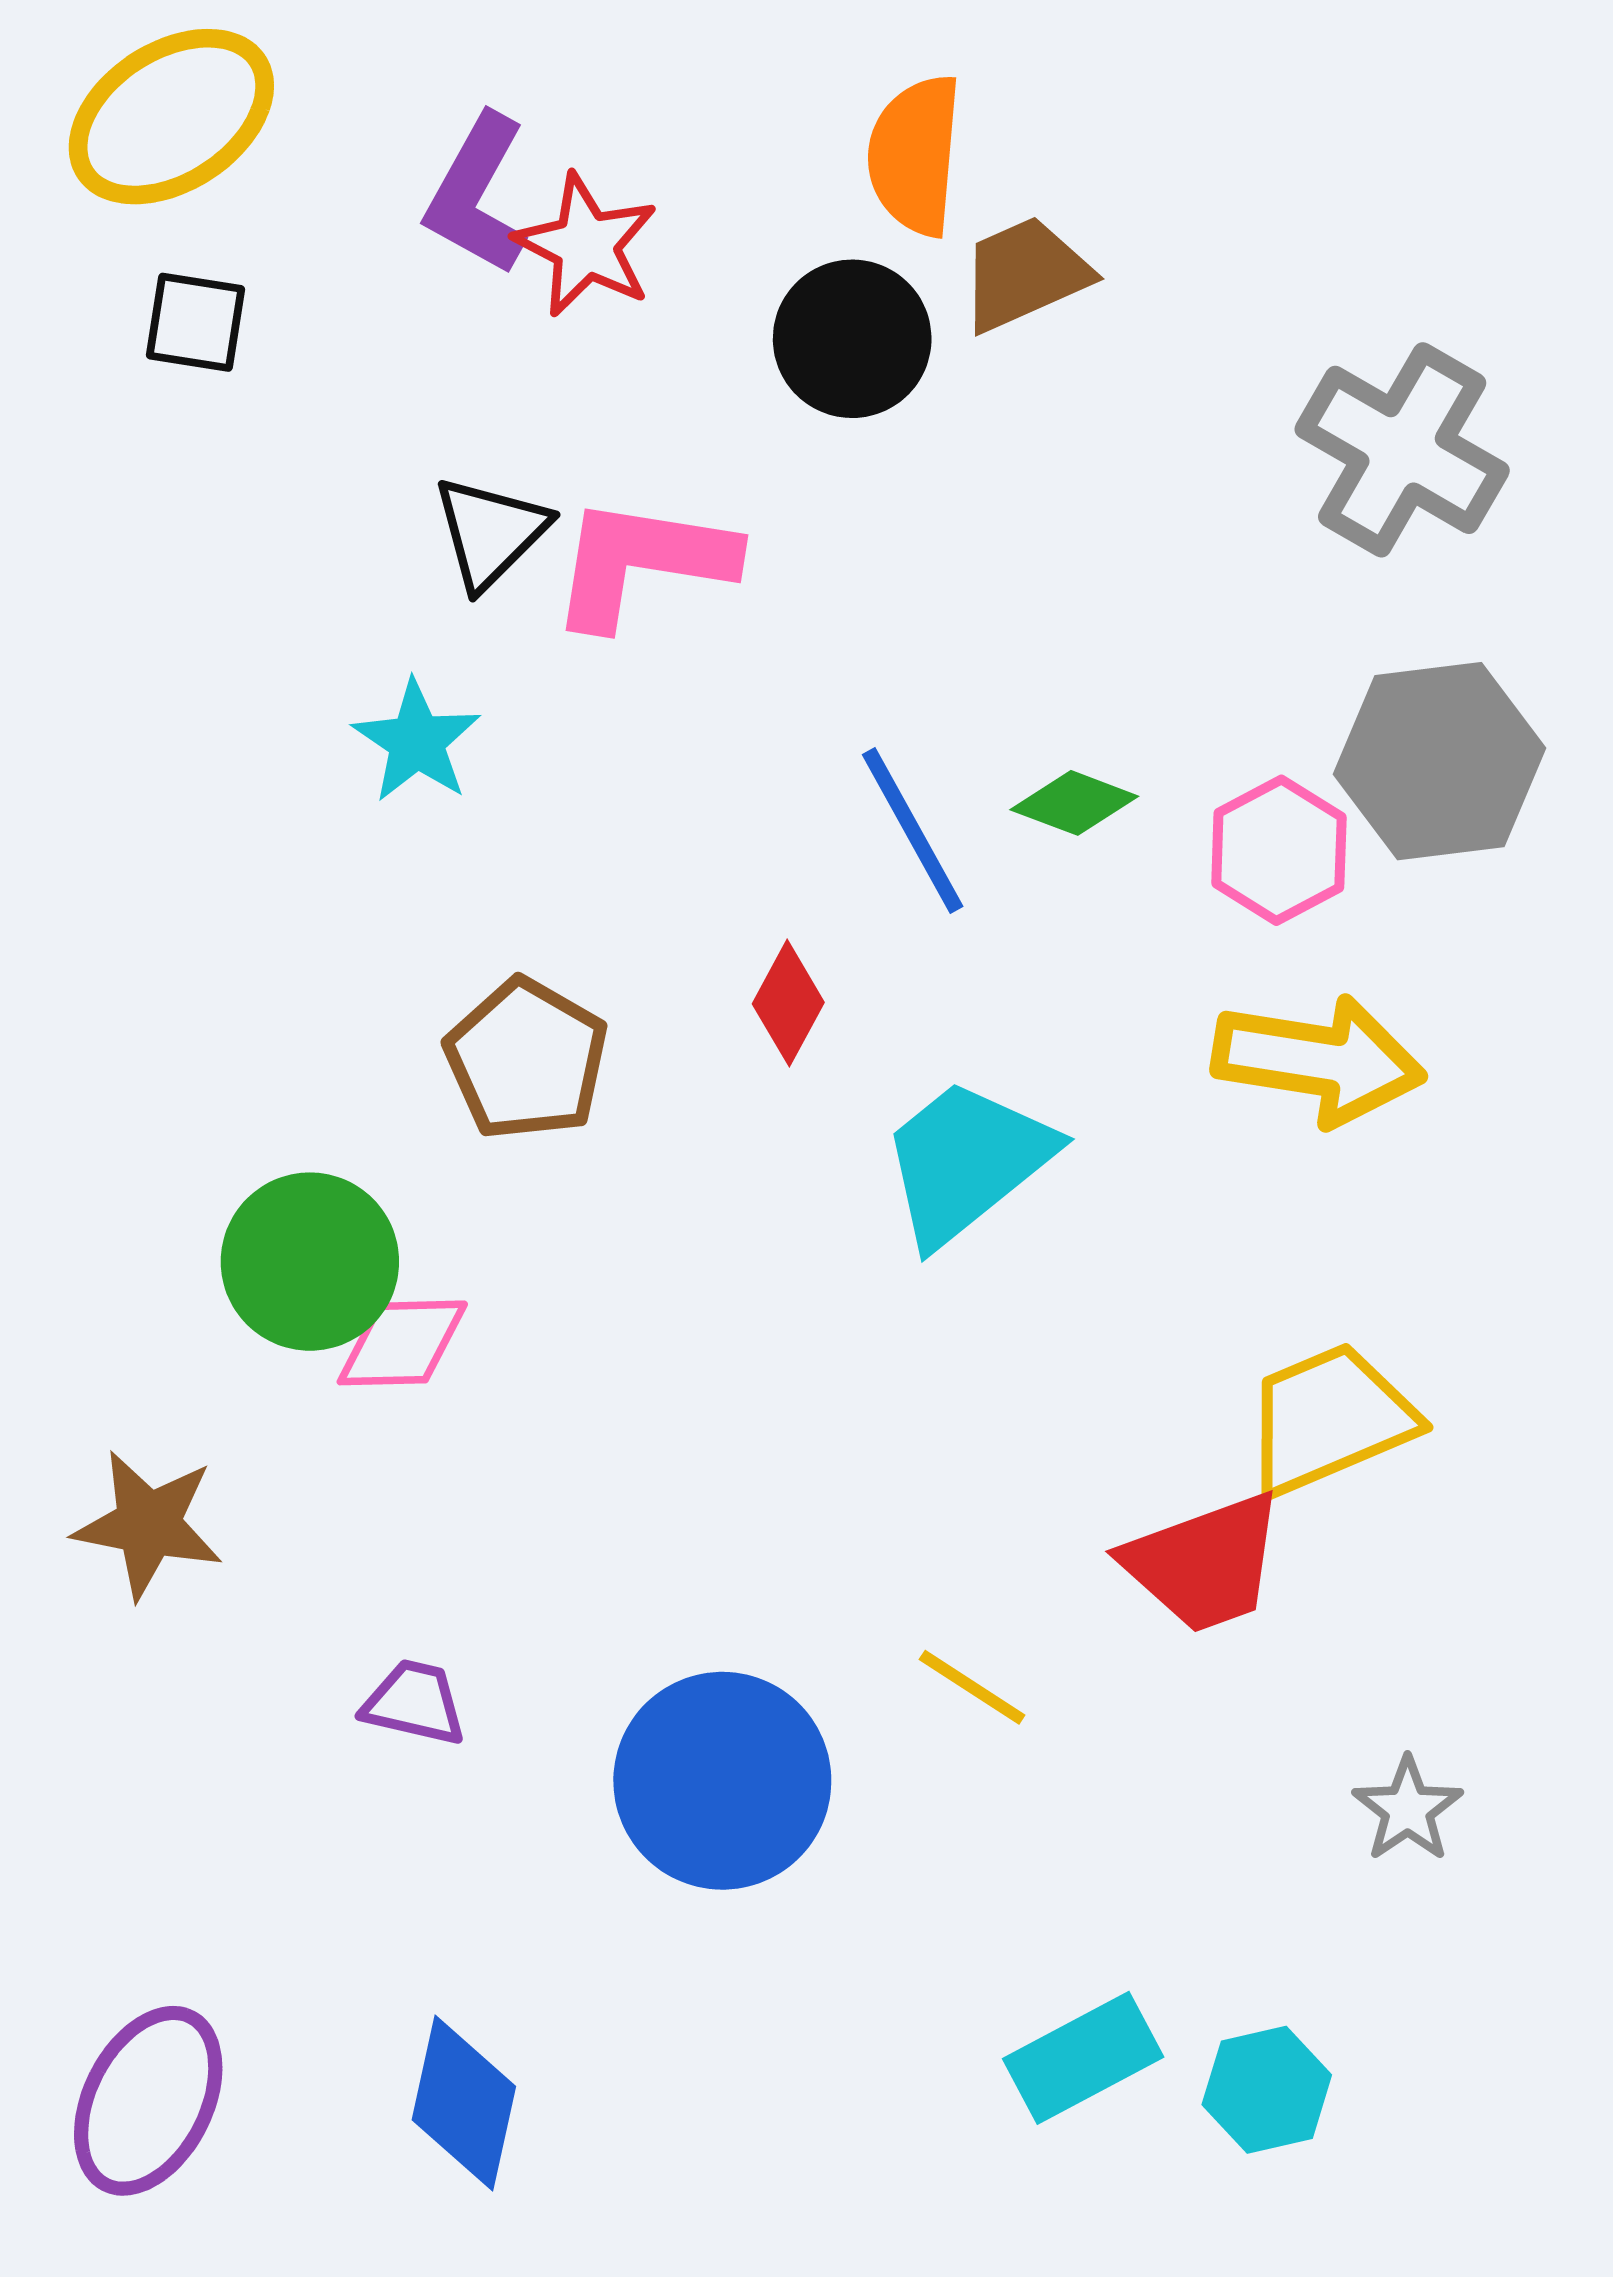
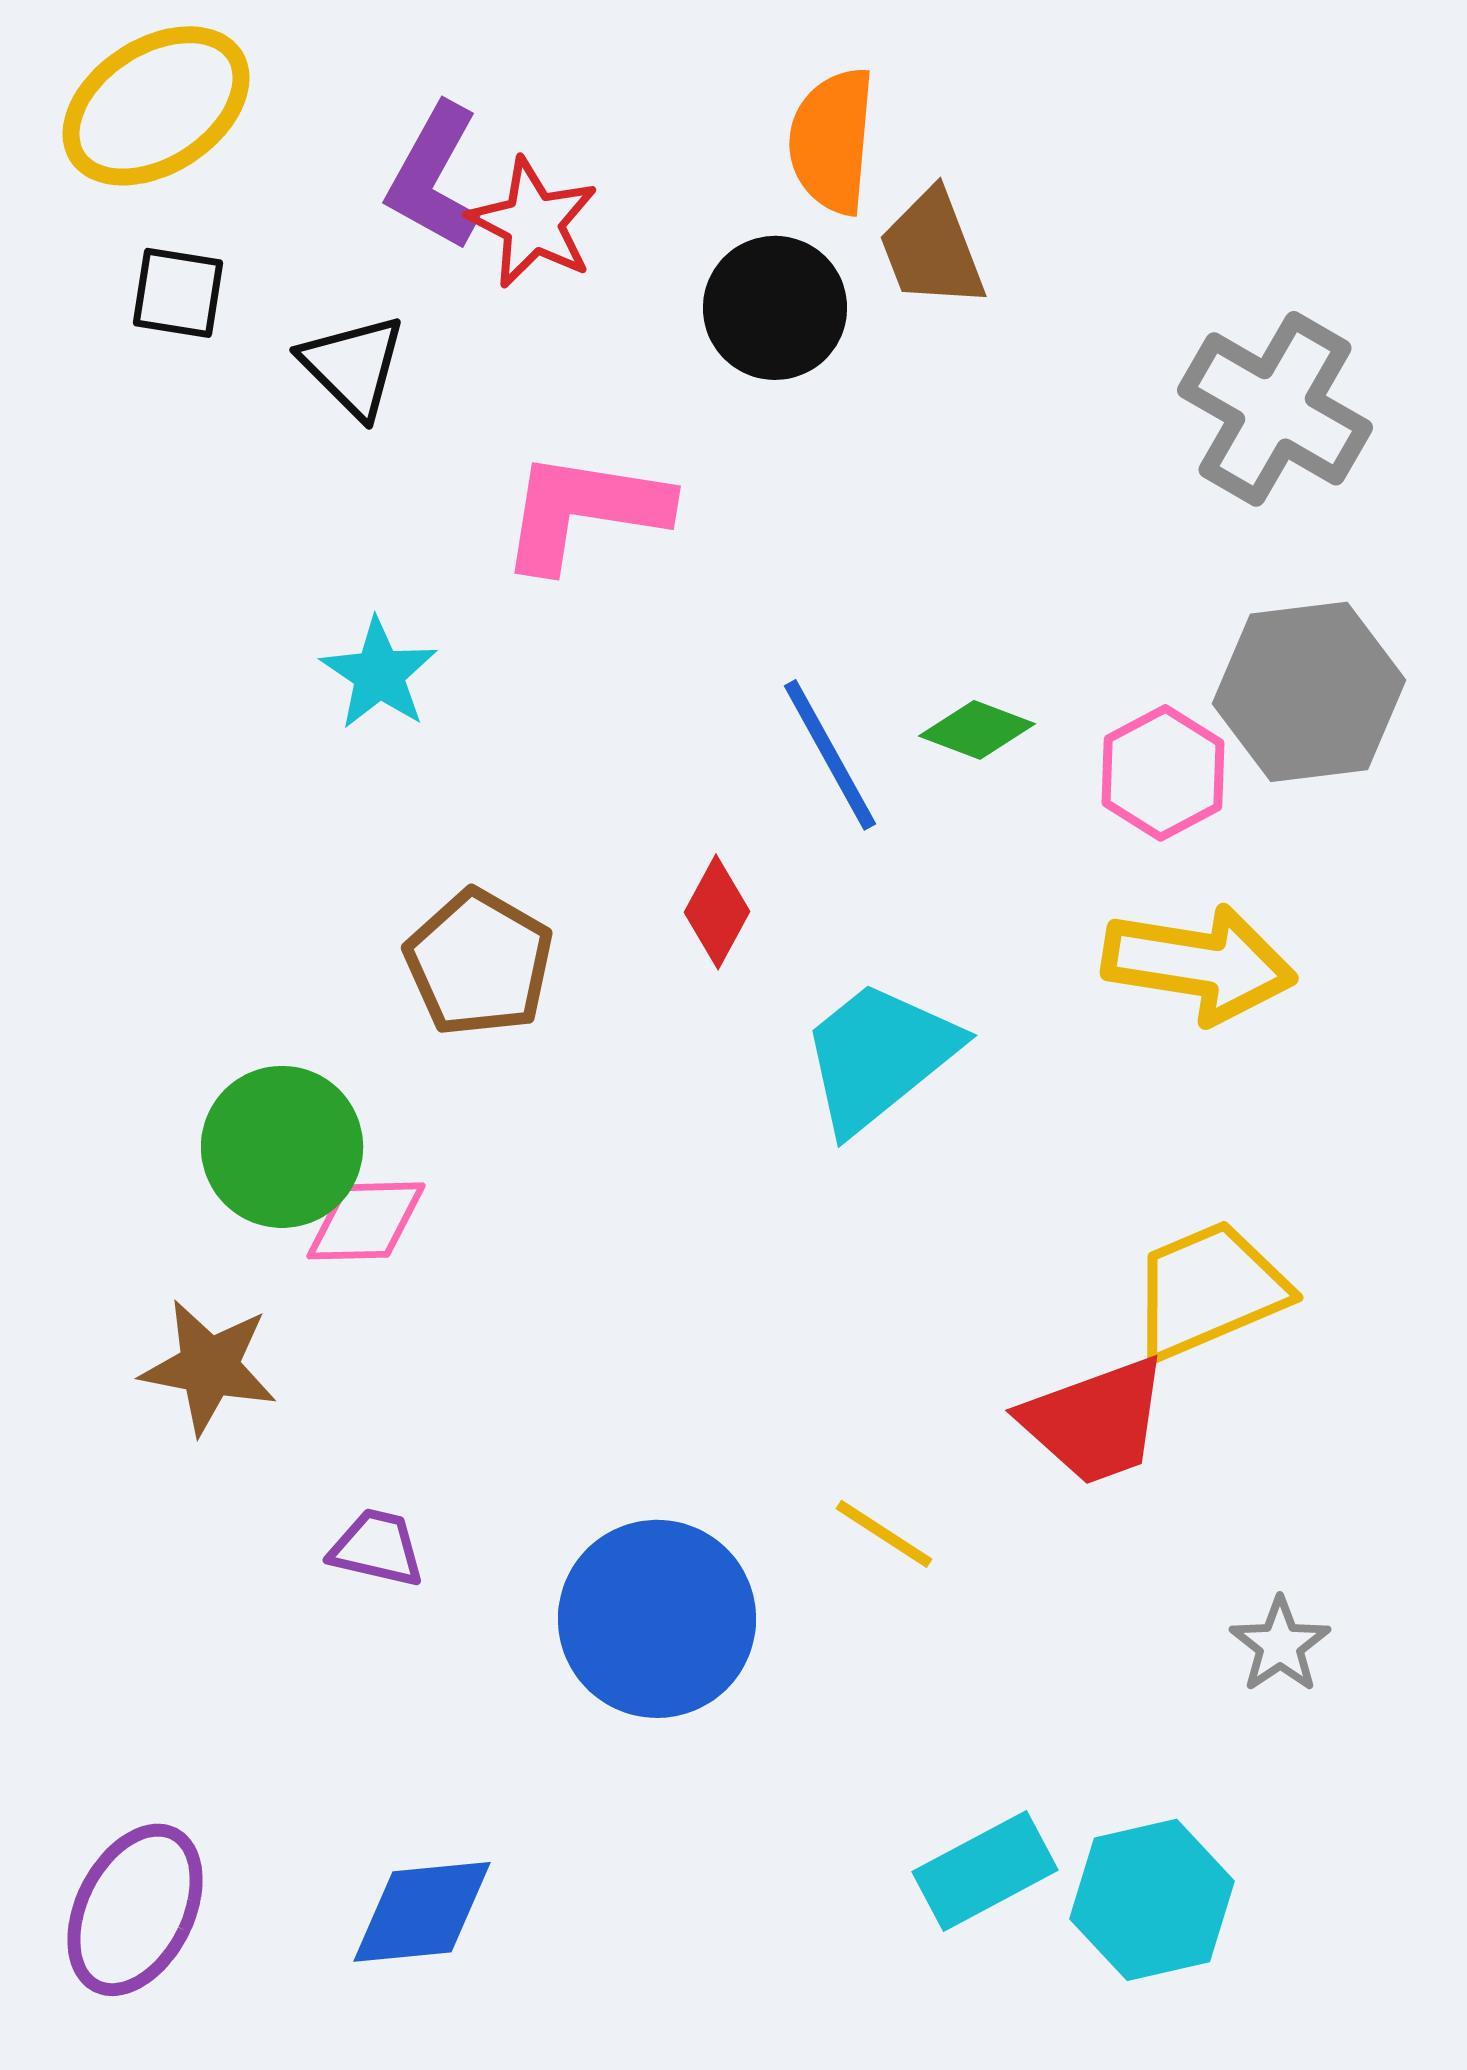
brown trapezoid: (1025, 274) -> (932, 249), turned -87
black triangle: (490, 532) -> (353, 366), moved, turned -30
brown star: (148, 1524) -> (209, 1367), moved
cyan hexagon: (1267, 2090) -> (1152, 1900), size x1.4
blue diamond: (464, 2103) -> (422, 1912), turned 72

